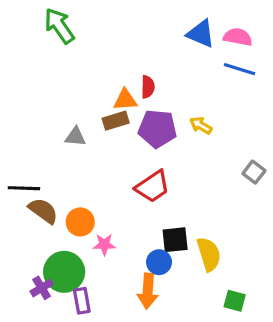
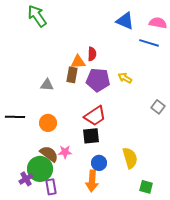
pink semicircle: (238, 37) -> (158, 23), moved
brown rectangle: (116, 121) -> (72, 75), turned -63
brown semicircle: (43, 211) -> (49, 154), moved
orange circle: (80, 222) -> (48, 123), moved
black square: (175, 240) -> (91, 136), moved

